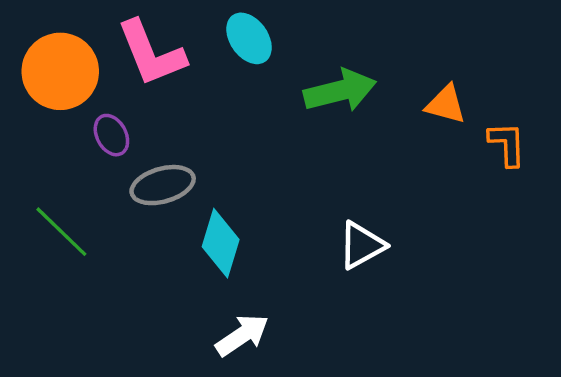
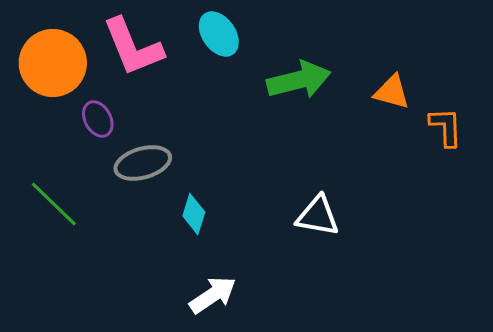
cyan diamond: (221, 243) -> (194, 214), size x0.7
white triangle: (362, 245) -> (318, 216), turned 39

